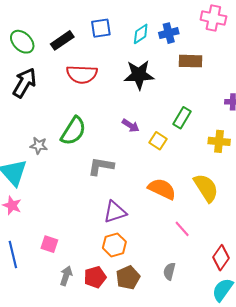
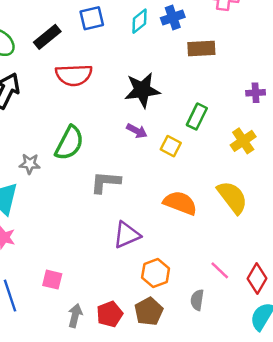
black star: (139, 75) -> (142, 90), moved
yellow cross: (219, 141) -> (243, 141), turned -35
pink line: (182, 229) -> (220, 270), moved
orange hexagon: (114, 245) -> (156, 273), moved

